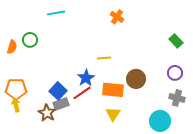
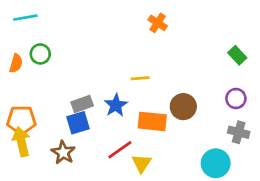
cyan line: (56, 13) -> (25, 18), moved
blue square: (58, 91) -> (78, 123), turned 30
red line: (82, 93) -> (120, 150), moved
gray rectangle: (61, 104) -> (82, 104), moved
yellow arrow: (16, 105) -> (21, 142), size x1.5
yellow triangle: (113, 114) -> (141, 163), moved

